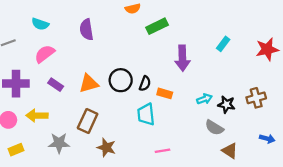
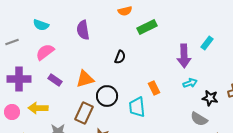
purple arrow: (182, 58) -> (184, 56), moved
black circle: (121, 80) -> (107, 96), moved
black semicircle: (145, 84) -> (120, 57), moved
orange rectangle: (165, 93) -> (154, 88), turned 48
cyan arrow: (204, 99) -> (190, 83), moved

